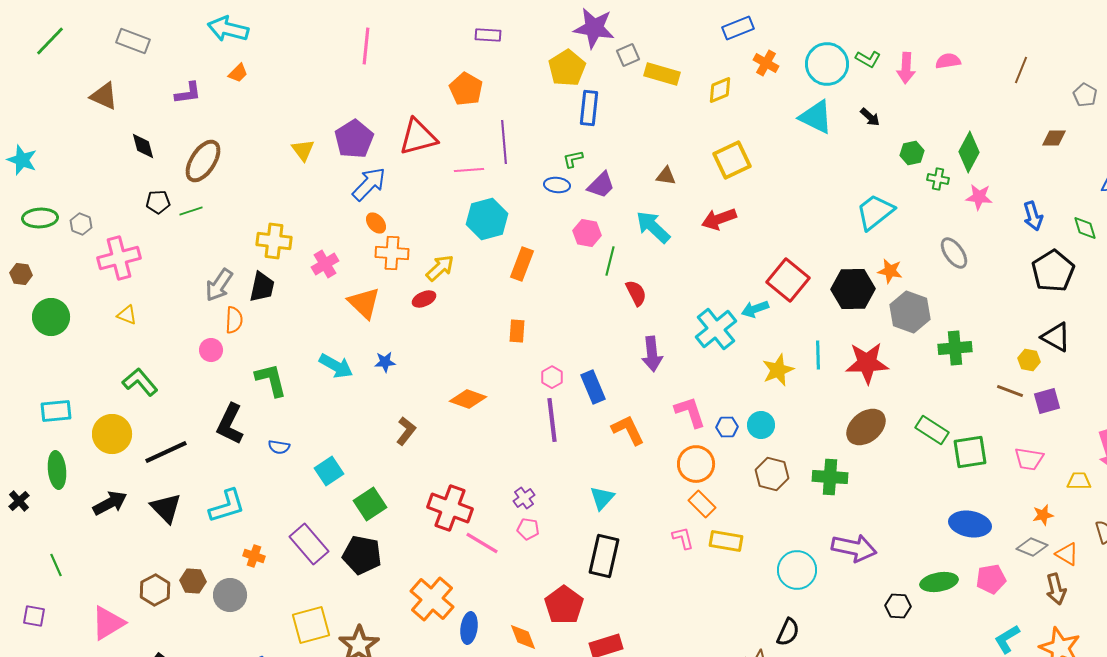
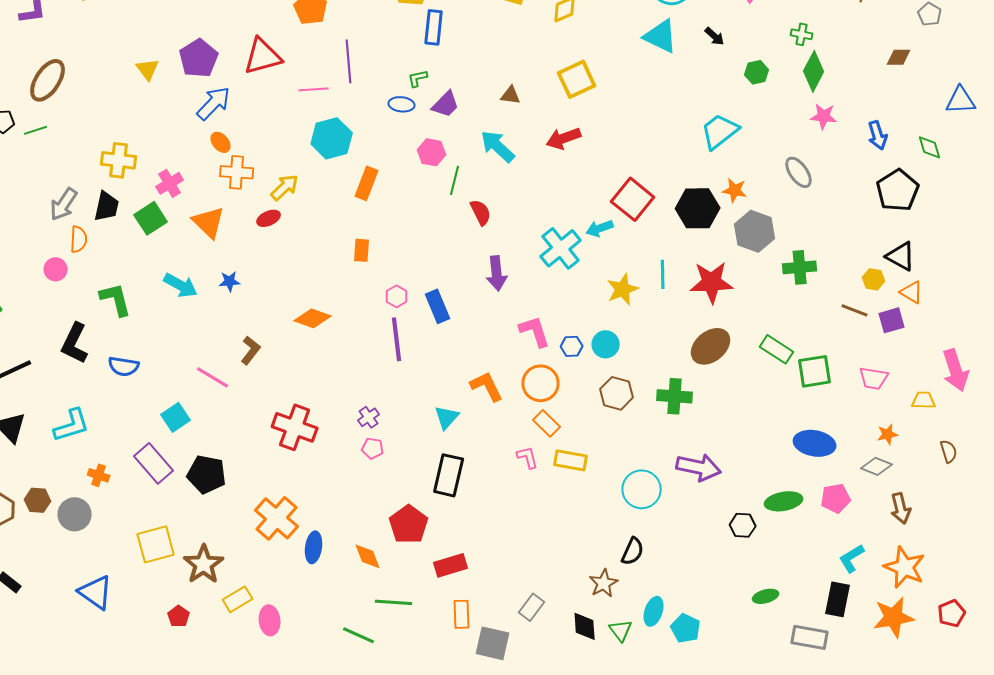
green cross: (938, 179) -> (802, 34), moved
orange L-shape: (628, 430) -> (487, 386), moved
blue semicircle: (279, 447) -> (124, 366), size x1.4
cyan square: (329, 471) -> (176, 417), moved
green square: (370, 504) -> (151, 218), moved
pink line: (482, 543) -> (213, 377), moved
orange triangle: (1067, 554) -> (912, 292), moved

